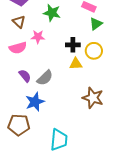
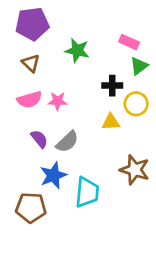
pink star: (38, 37) -> (58, 101), moved
black cross: (73, 45) -> (112, 86), moved
cyan trapezoid: (59, 140) -> (87, 192), moved

